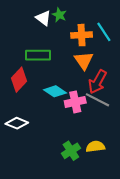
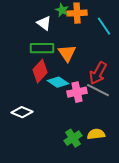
white triangle: (43, 18) -> (44, 23), moved
orange cross: (82, 35) -> (77, 13), moved
orange triangle: (84, 61) -> (67, 53), moved
red diamond: (19, 80) -> (40, 71), moved

